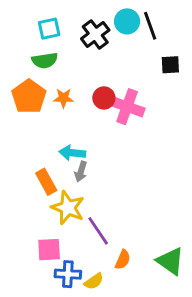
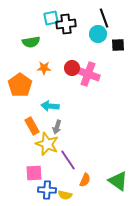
cyan circle: (127, 21) -> (98, 34), moved
cyan square: (49, 29) -> (51, 18), moved
black cross: (95, 34) -> (66, 24), turned 30
orange pentagon: (29, 97) -> (20, 85), moved
gray arrow: (81, 172) -> (57, 127), moved
yellow semicircle: (94, 281) -> (65, 195), turned 48

